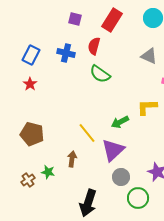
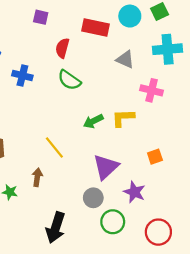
red rectangle: (112, 20) -> (96, 27), moved, turned 70
blue cross: (66, 53) -> (22, 75), moved
green arrow: (120, 122) -> (93, 121), moved
purple triangle: (113, 150) -> (106, 167), moved

